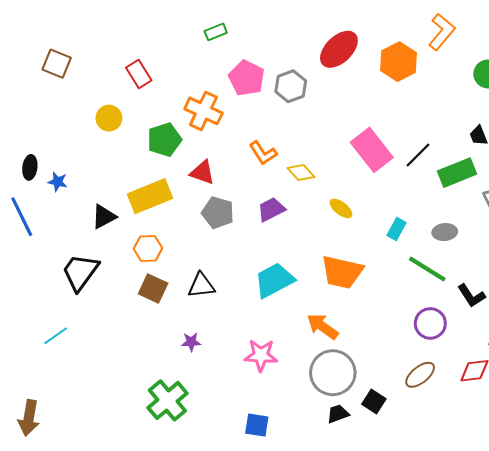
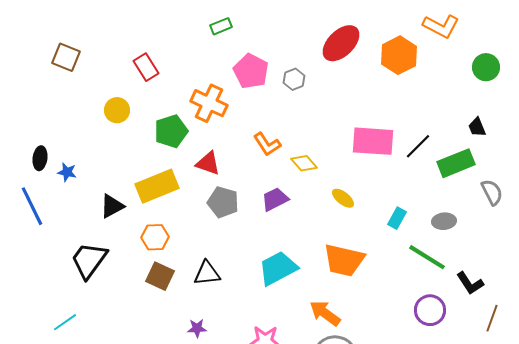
orange L-shape: (442, 32) -> (441, 26), turned 78
gray hexagon: (291, 86) -> (294, 79), size x0.7
pink rectangle: (372, 150) -> (373, 141), turned -48

